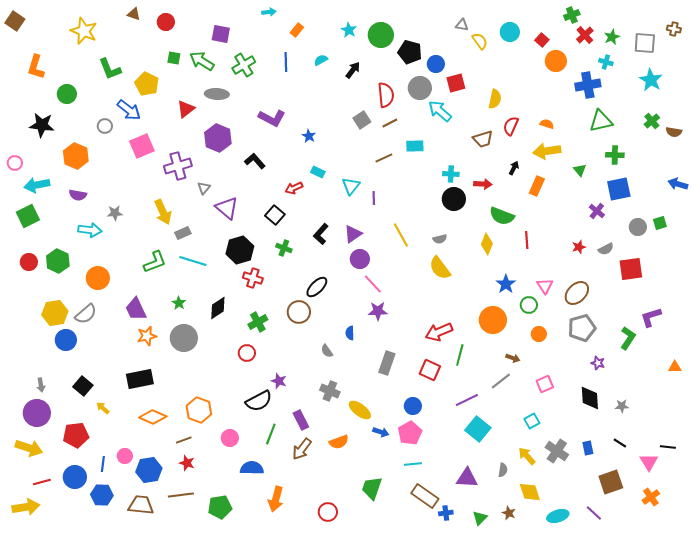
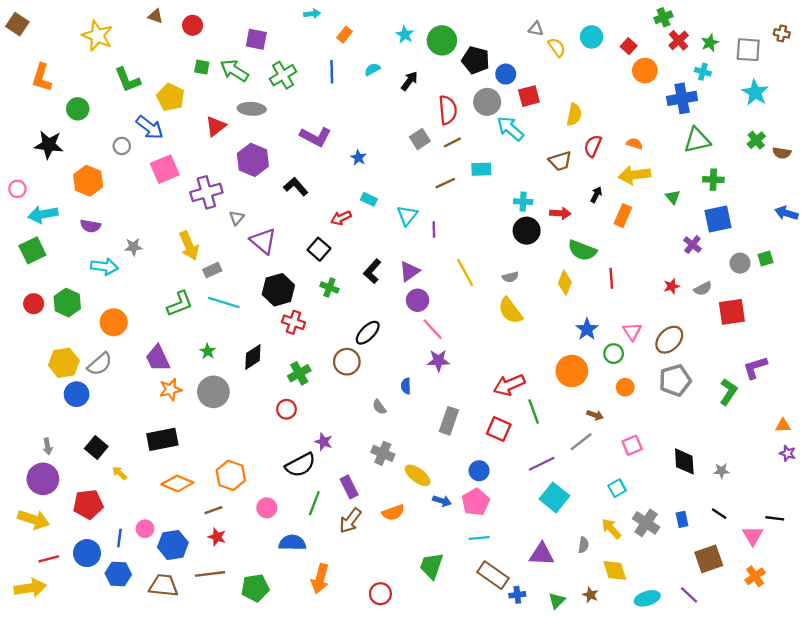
green line: (460, 355) -> (534, 412), turned -35
purple star: (598, 363) -> (788, 453), moved

